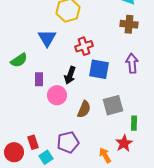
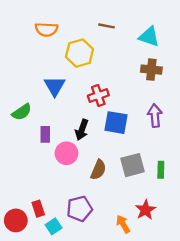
green rectangle: (134, 123) -> (161, 170), moved

